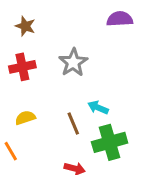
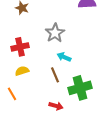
red cross: (22, 67) -> (20, 47), moved
cyan arrow: (98, 108) -> (64, 57), moved

